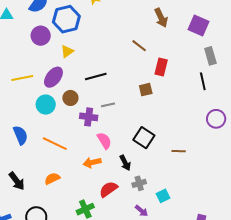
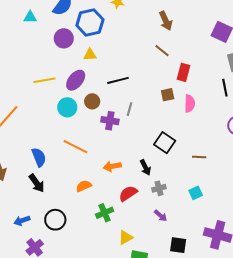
brown arrow: (161, 18) -> (166, 21), moved
yellow triangle: (67, 51) -> (90, 55), turned 32
gray line: (108, 105) -> (130, 109), turned -64
blue semicircle: (20, 135) -> (39, 157), moved
pink semicircle: (104, 141) -> (190, 103), moved, turned 30
orange semicircle: (52, 179) -> (84, 186), moved
cyan square: (163, 196) -> (196, 193), moved

